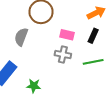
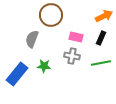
green star: (34, 86) -> (44, 66), moved

